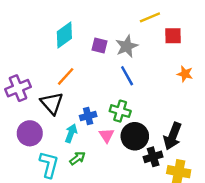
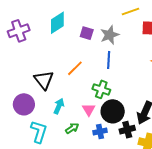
orange line: (66, 76) -> (75, 68), moved
blue line: (127, 76) -> (109, 60), turned 30
purple cross: (18, 88) -> (19, 31), moved
blue cross: (88, 116) -> (100, 131), moved
green arrow: (77, 158) -> (72, 128), moved

